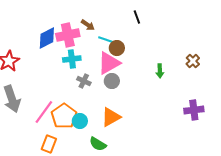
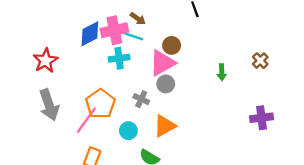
cyan line: (107, 40) -> (133, 36), moved
gray cross: (84, 81) -> (141, 99), moved
orange pentagon: (64, 116) -> (100, 104), moved

